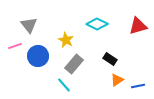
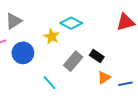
cyan diamond: (97, 24) -> (71, 23), moved
gray triangle: (29, 25) -> (14, 21), turned 36
gray rectangle: (74, 64) -> (73, 61), moved

